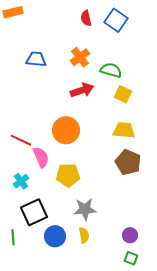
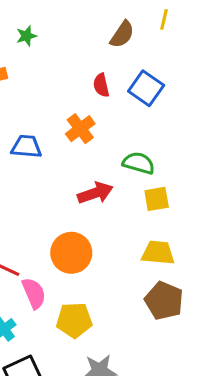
orange cross: (80, 57) -> (80, 129), moved
yellow square: (123, 94) -> (157, 199), turned -36

